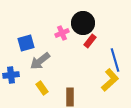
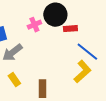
red rectangle: (90, 41) -> (70, 29), moved, turned 48
blue line: (115, 60) -> (87, 52), turned -35

